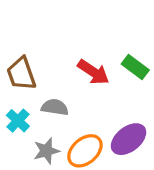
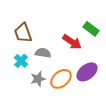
red arrow: (93, 72) -> (72, 42), moved

